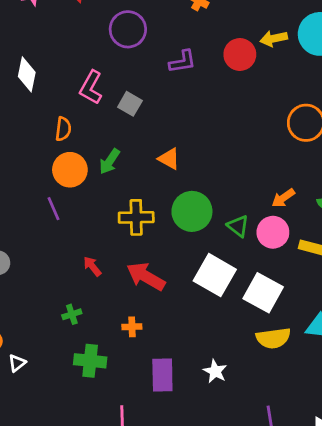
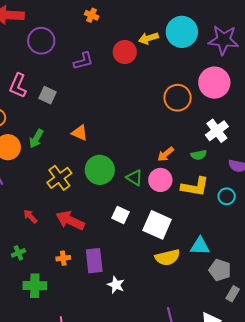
yellow cross: (136, 217) -> (59, 178), turned -30
white square: (215, 275) -> (121, 215), size x0.6
white star: (215, 371) -> (116, 285), moved
purple rectangle: (162, 375) -> (94, 261), moved

